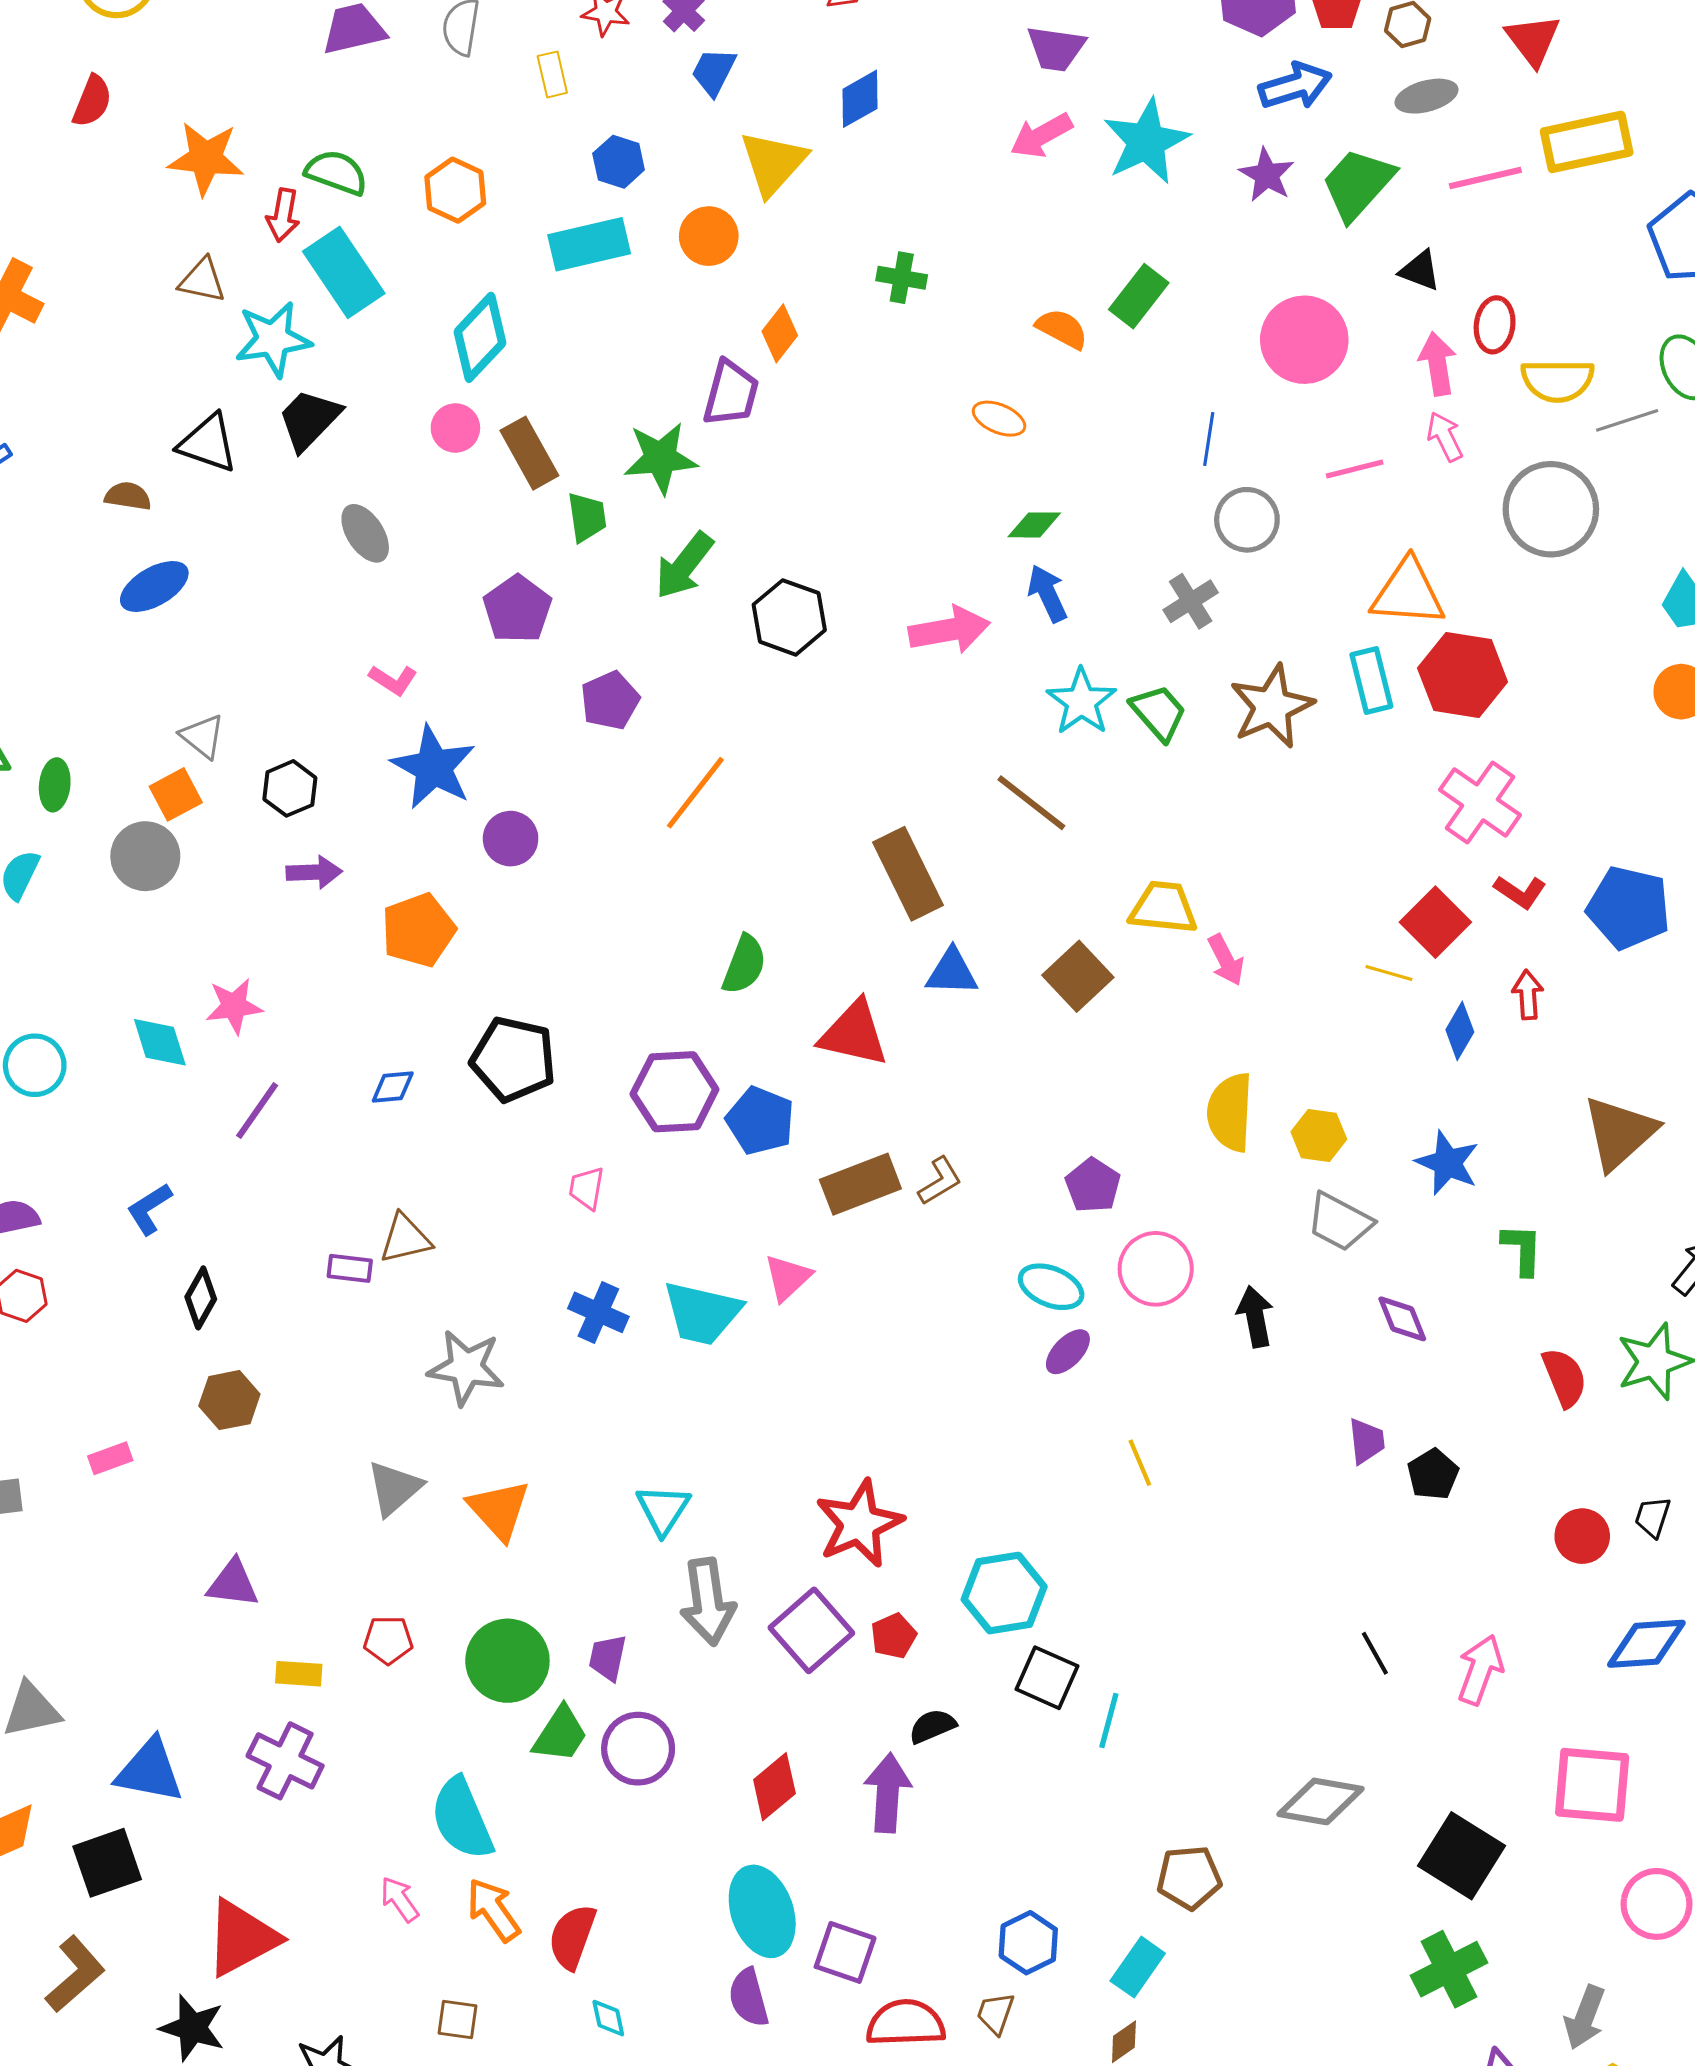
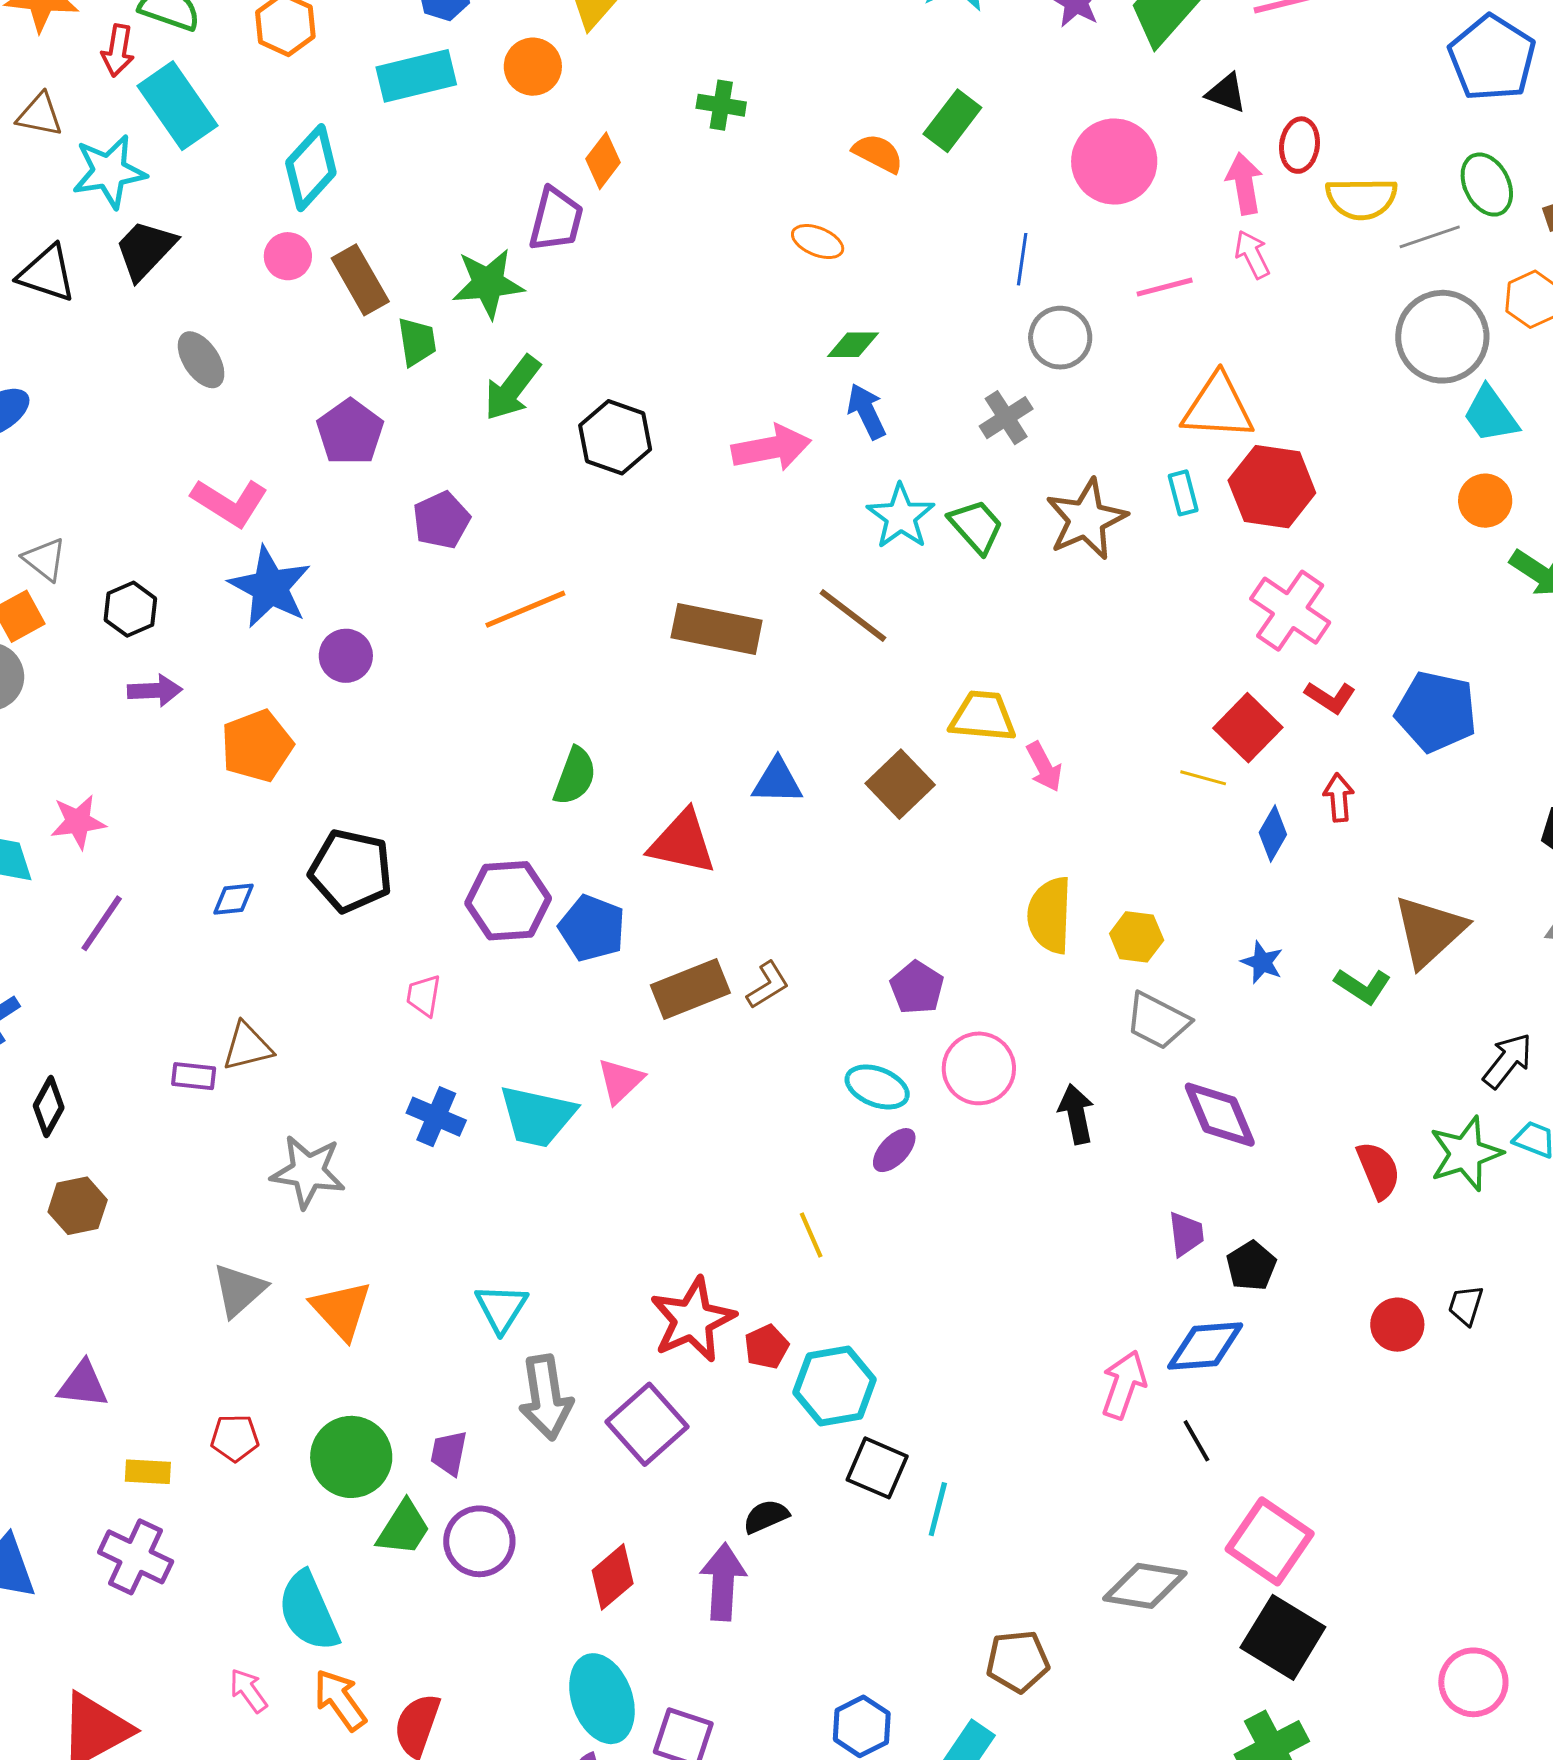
gray circle: (1551, 509) -> (1442, 337), moved
pink L-shape: (393, 680) -> (230, 502), size x1.6
cyan rectangle: (1371, 680) -> (1183, 493), size x0.7
orange line: (695, 793) -> (525, 609), turned 30
brown rectangle: (908, 874) -> (717, 629), moved, turned -52
blue star: (1447, 1163) -> (1262, 962), size x0.7
green L-shape: (1522, 1249) -> (1363, 986), moved, turned 122
purple diamond: (1402, 1319) -> (1220, 1115), size x1.5
yellow line: (1140, 1463) -> (811, 1235), moved
red pentagon: (894, 1636) -> (766, 1347), moved
blue diamond: (1646, 1644) -> (1205, 1346), moved
pink arrow: (1480, 1670) -> (1124, 1385), moved
pink square: (1592, 1785) -> (1270, 1541), moved, turned 30

